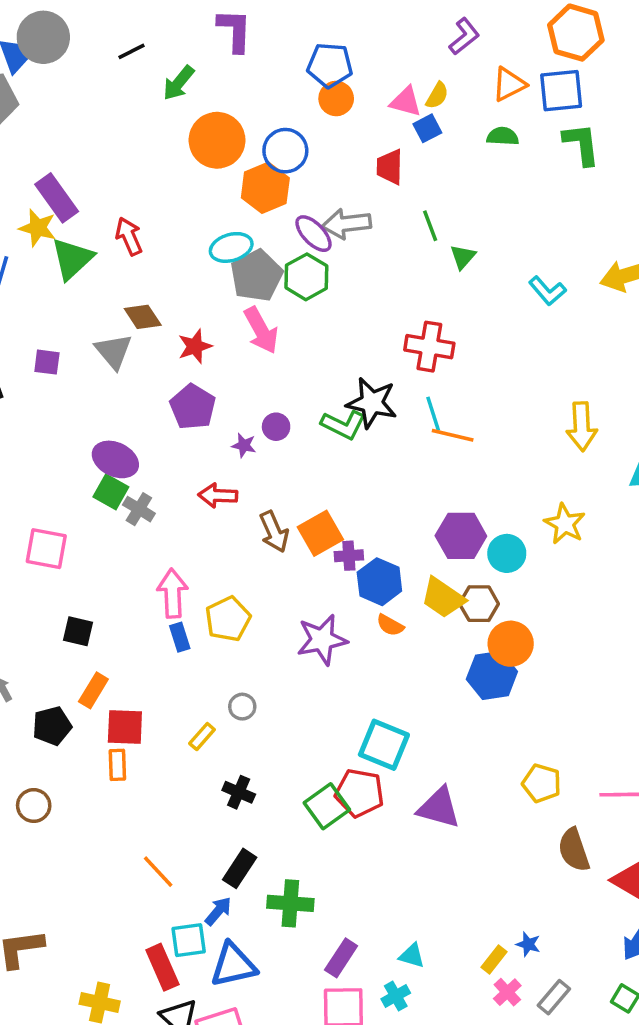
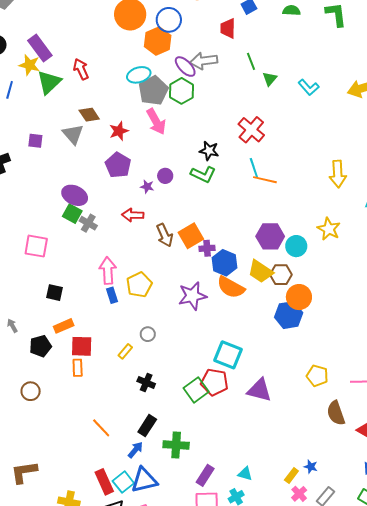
cyan L-shape: (547, 291) -> (309, 87), moved
red cross: (429, 347) -> (251, 130), turned 32
black star: (372, 403) -> (209, 151), moved, size x0.7
orange semicircle: (390, 625) -> (231, 287), size x1.8
orange rectangle: (93, 690) -> (64, 326), turned 36
cyan square: (189, 940) -> (123, 482), moved, turned -30

